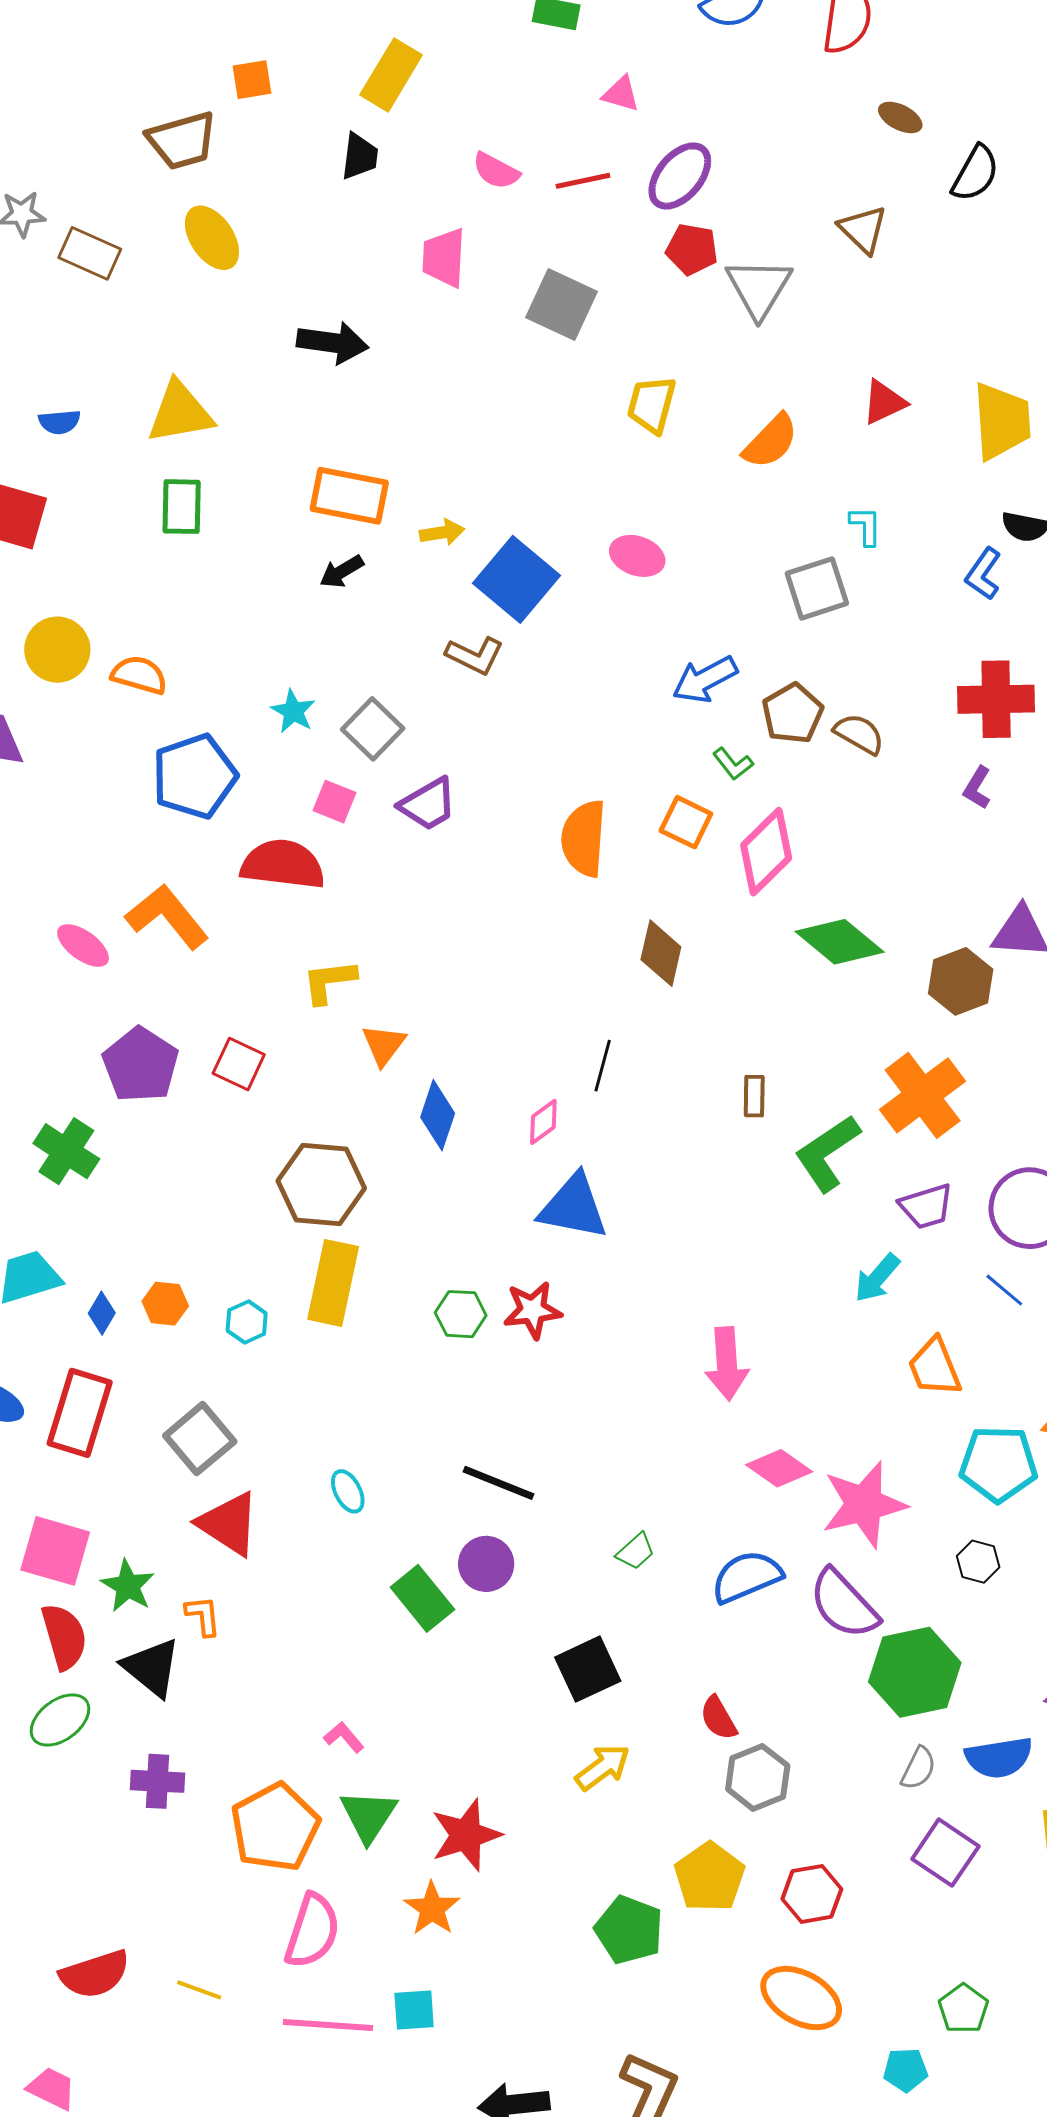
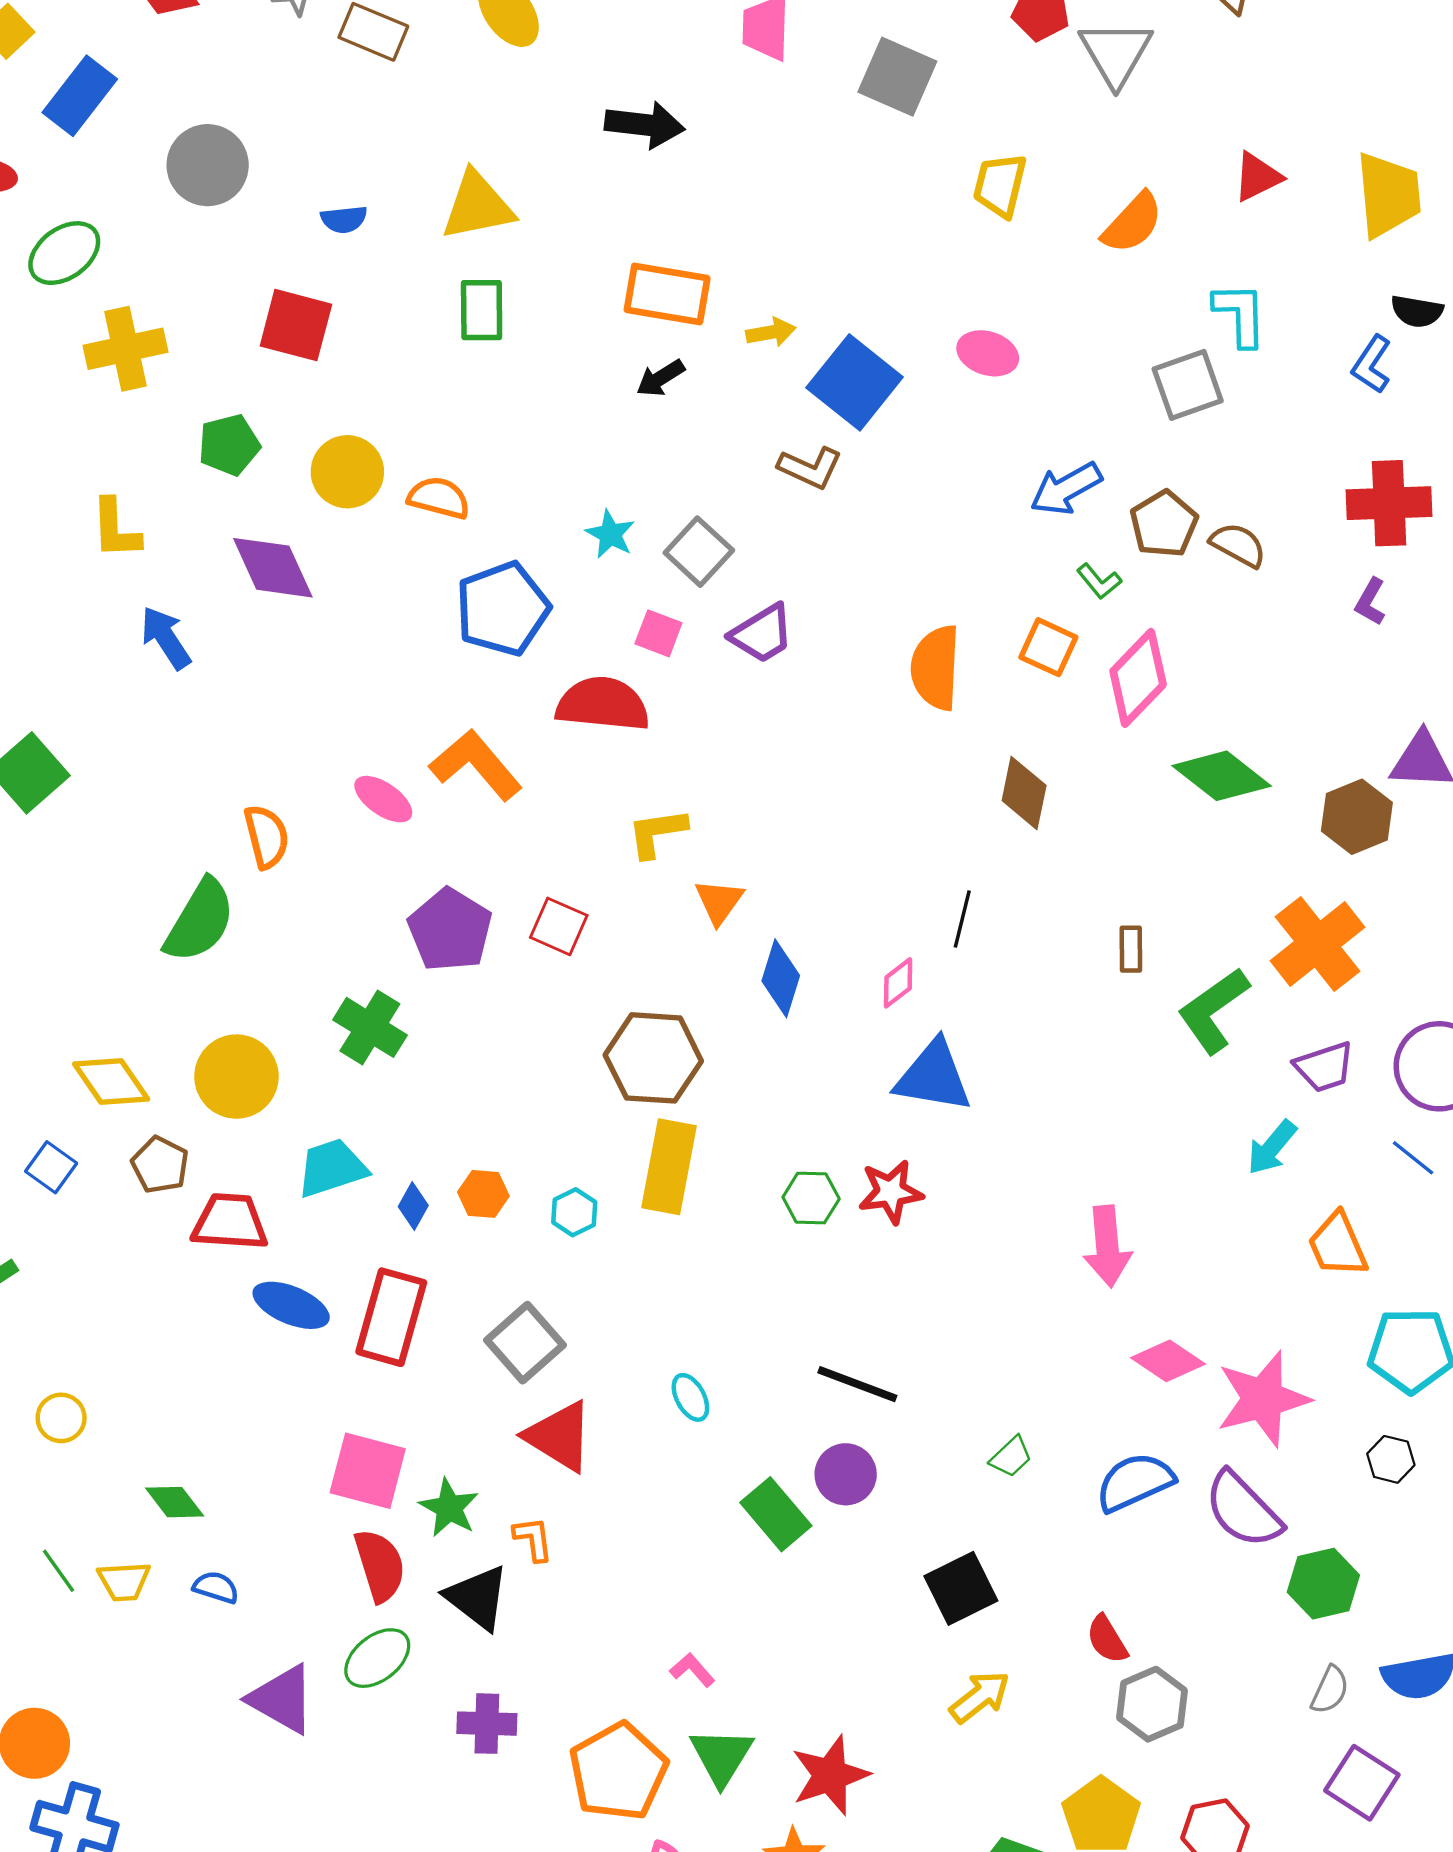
cyan L-shape: (866, 526) -> (1240, 314), size x1.5
green hexagon: (915, 1672) -> (1323, 1584), size x0.7

